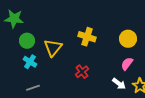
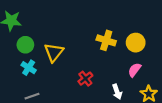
yellow cross: (87, 37) -> (106, 40), moved
white arrow: (119, 84) -> (117, 92), moved, turned 32

